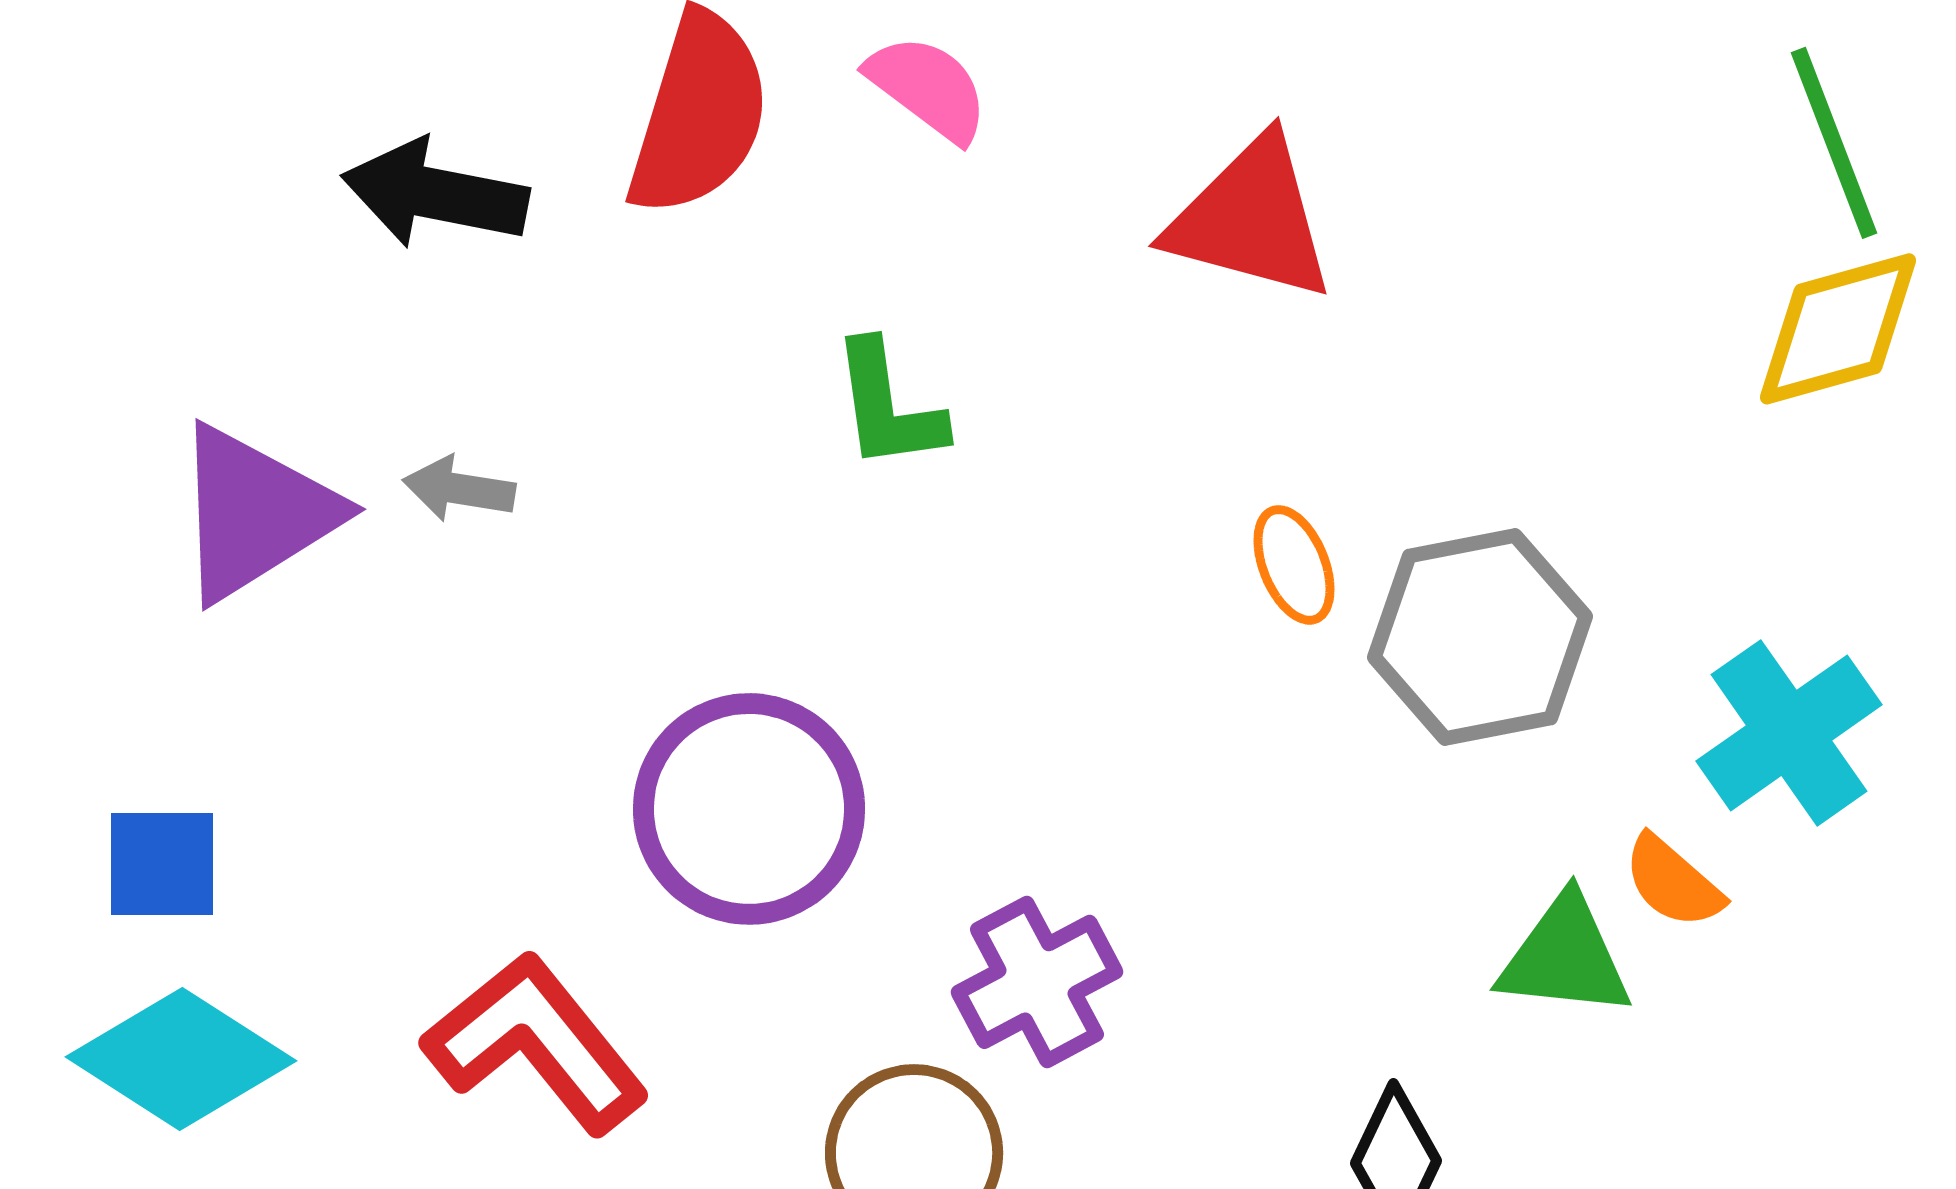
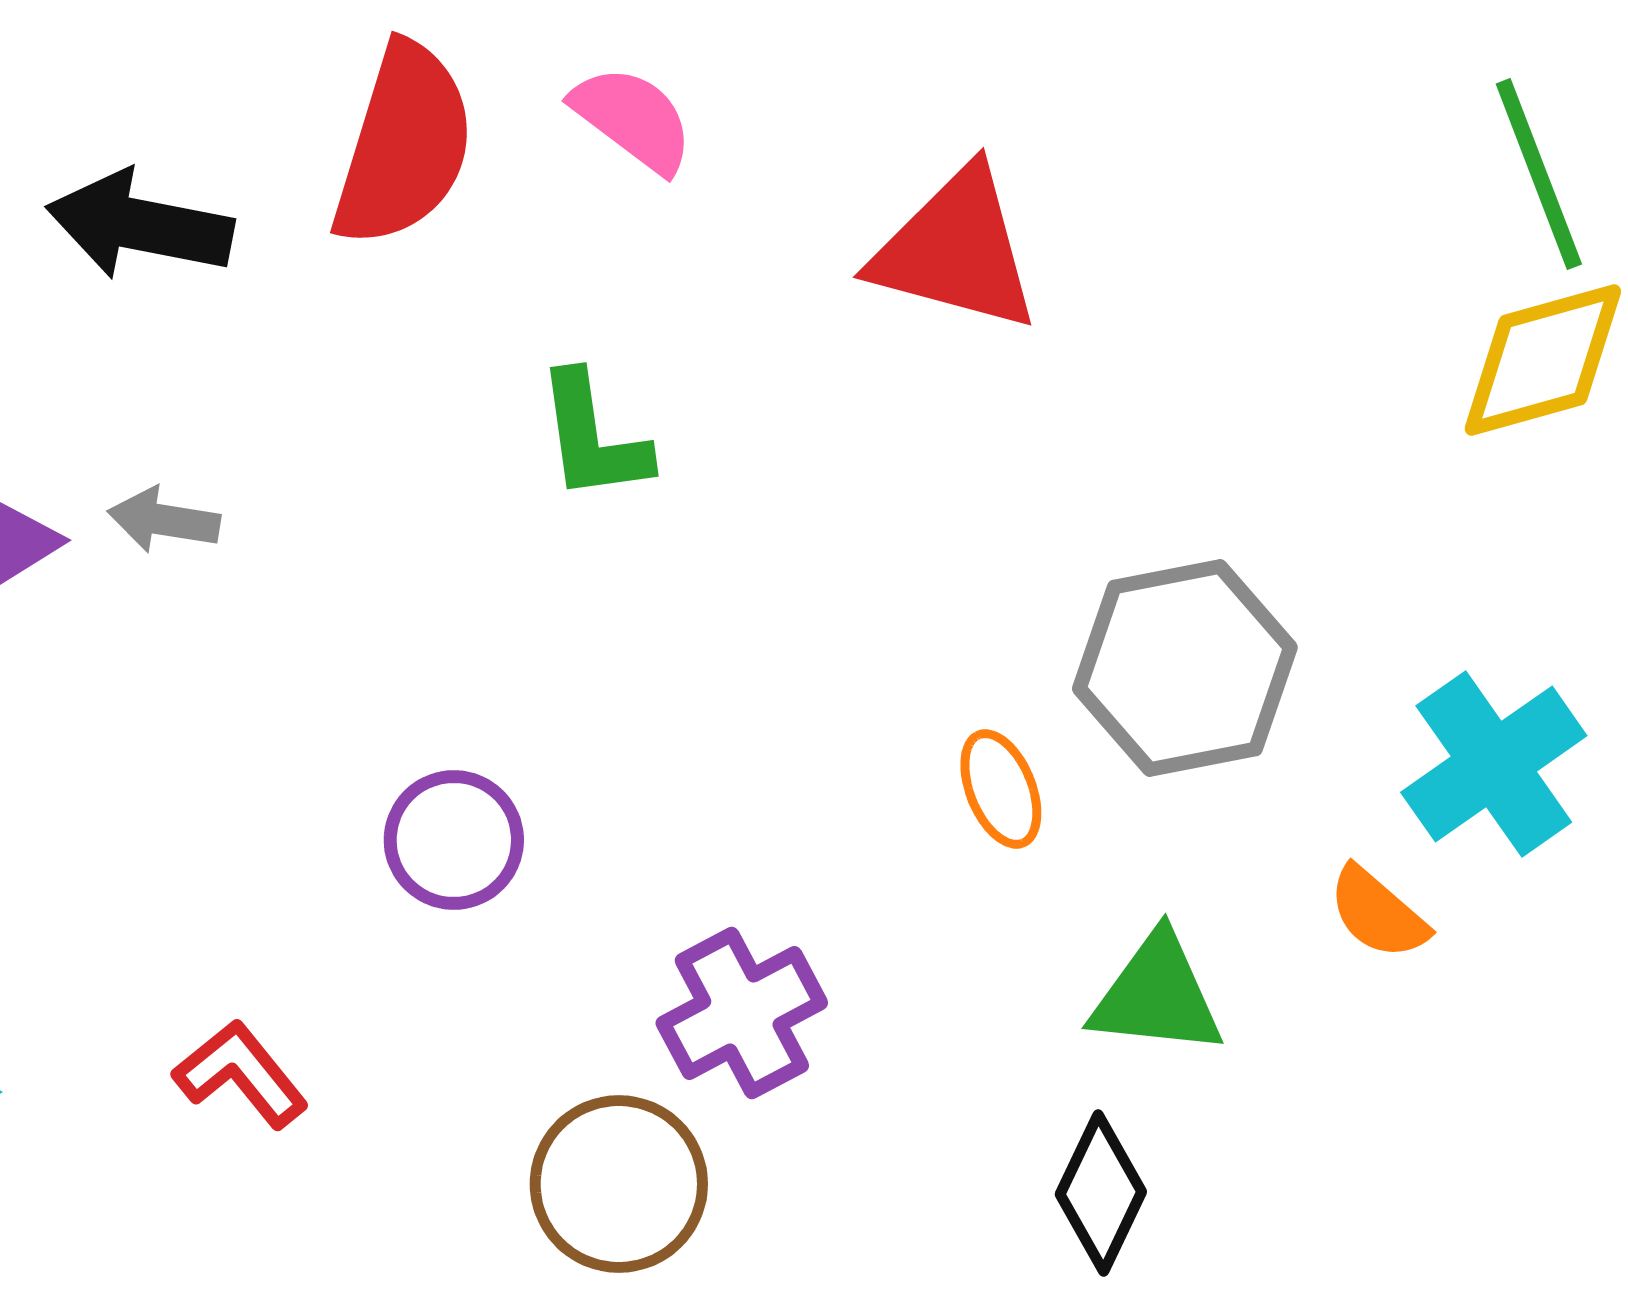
orange ellipse: (1294, 565) -> (1001, 789), moved
purple circle: (749, 809) -> (454, 840), size x0.6
green triangle: (1565, 957) -> (1157, 995), moved
red L-shape: (536, 1043) -> (241, 1074), size x0.6

